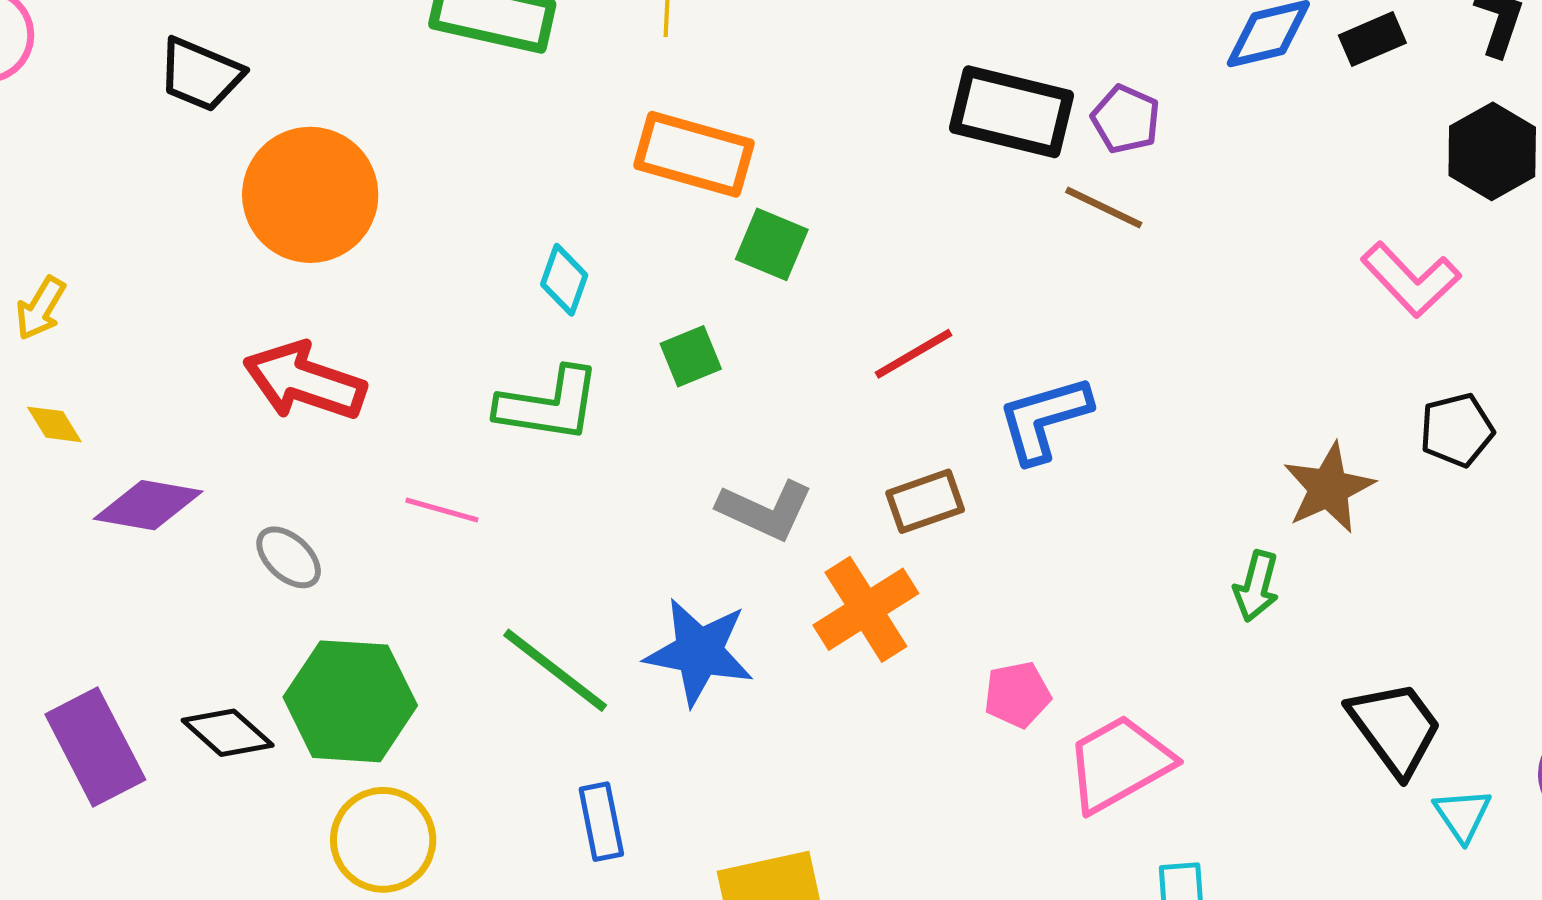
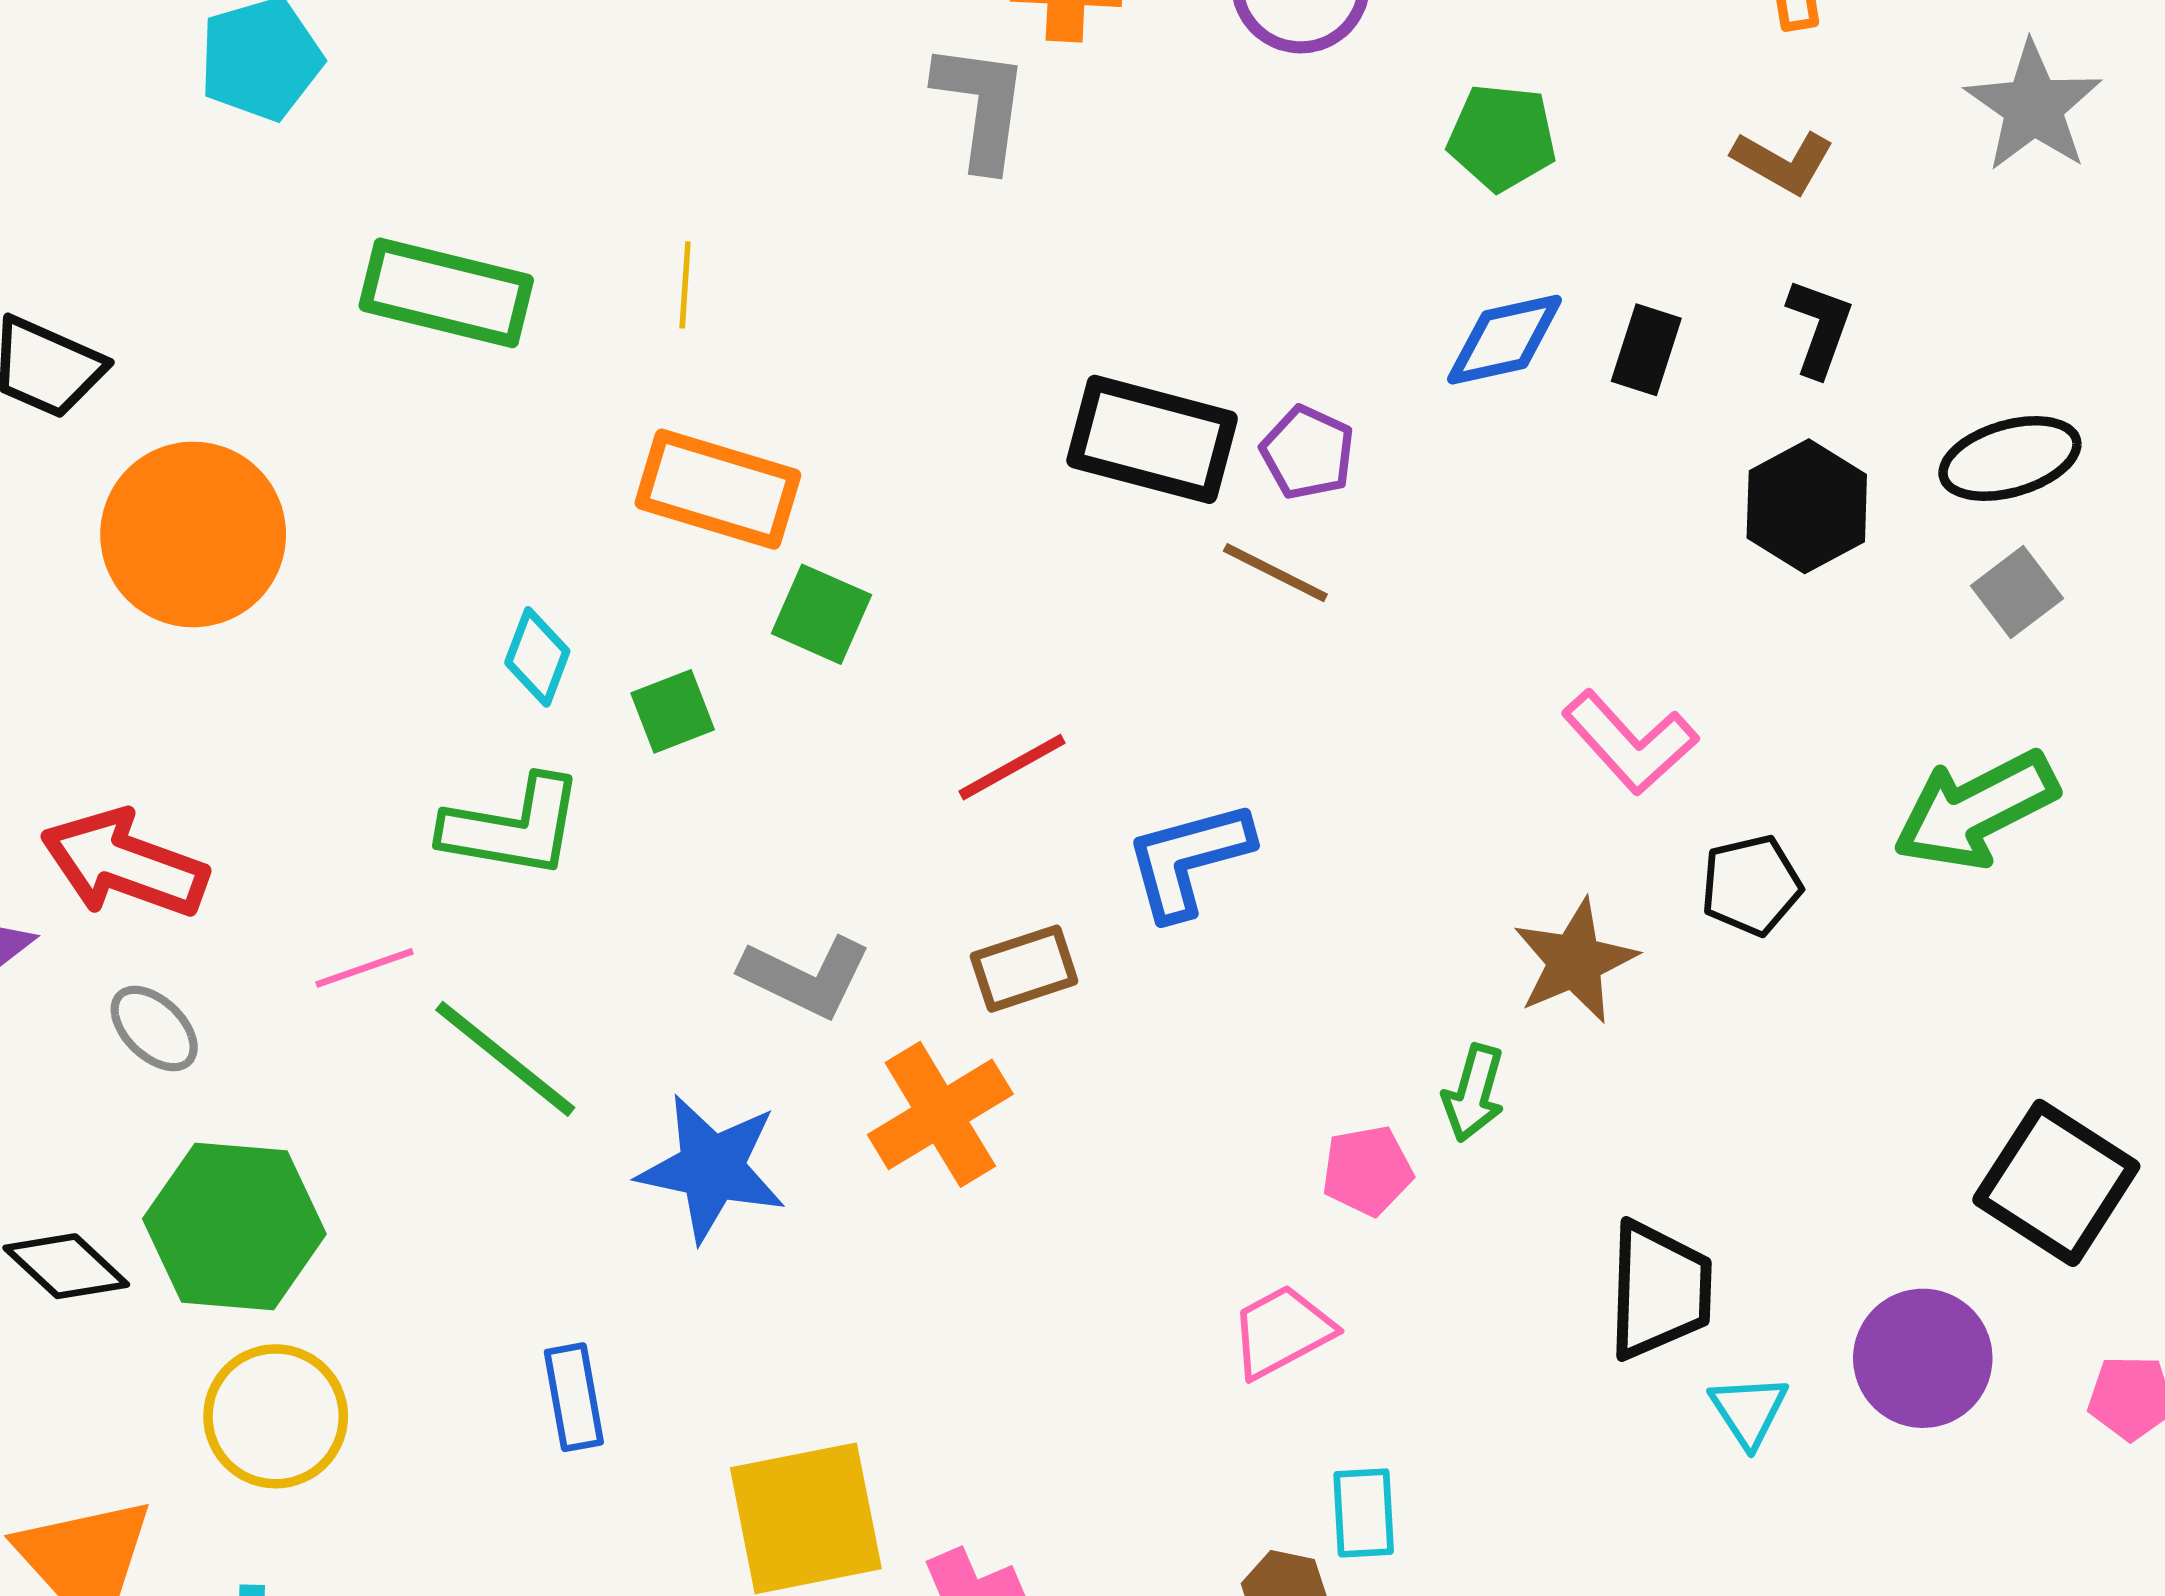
black rectangle: (1372, 39) -> (1646, 350), turned -50
pink L-shape: (1411, 280) -> (1630, 742), moved
green square: (691, 356) -> (673, 711), moved
red arrow: (304, 381) -> (124, 864), moved
pink line: (442, 510) -> (364, 968), turned -36
green line: (555, 670) -> (505, 1059), moved
pink pentagon: (1017, 695) -> (1367, 1171), moved
black trapezoid: (1395, 728) -> (1659, 1290), turned 37
pink trapezoid: (1119, 764) -> (1282, 1332), size x0.7

